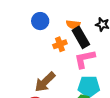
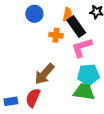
orange semicircle: (73, 24) -> (67, 14), turned -80
orange cross: (60, 44) -> (56, 35), turned 32

